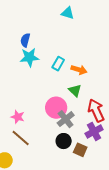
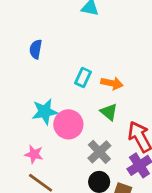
cyan star: (29, 57) -> (45, 112), moved
pink circle: (56, 108) -> (68, 124), moved

